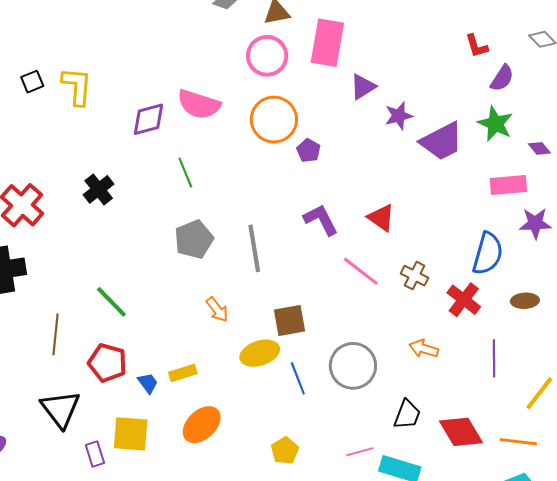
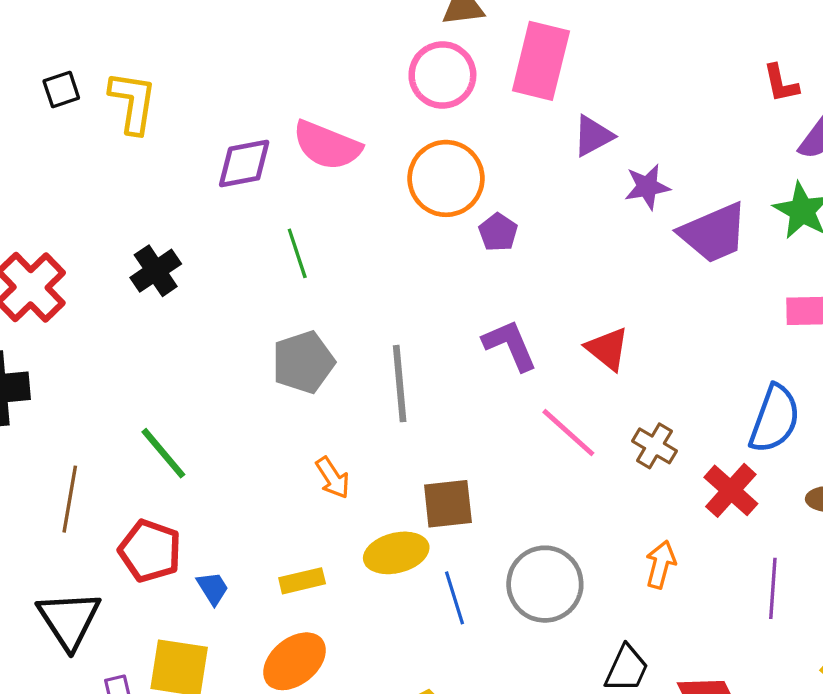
orange arrow: (424, 349) -> (661, 564), turned 84
yellow rectangle: (183, 373) -> (302, 581), moved

